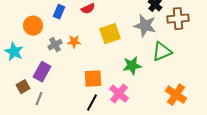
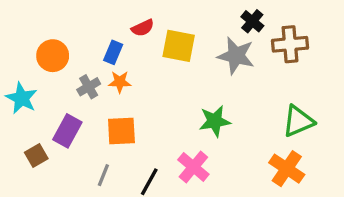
blue rectangle: (59, 12) -> (113, 52), moved
yellow square: (110, 34) -> (179, 46), moved, turned 30
green triangle: (162, 52) -> (298, 121), moved
orange square: (93, 79) -> (121, 131), moved
gray line: (39, 99) -> (103, 175), moved

